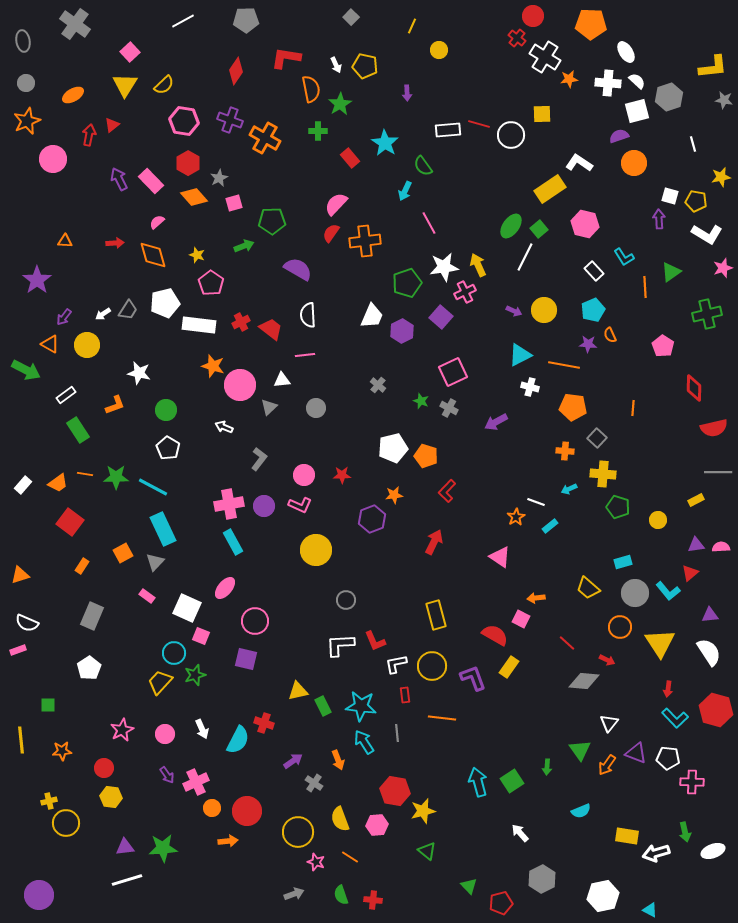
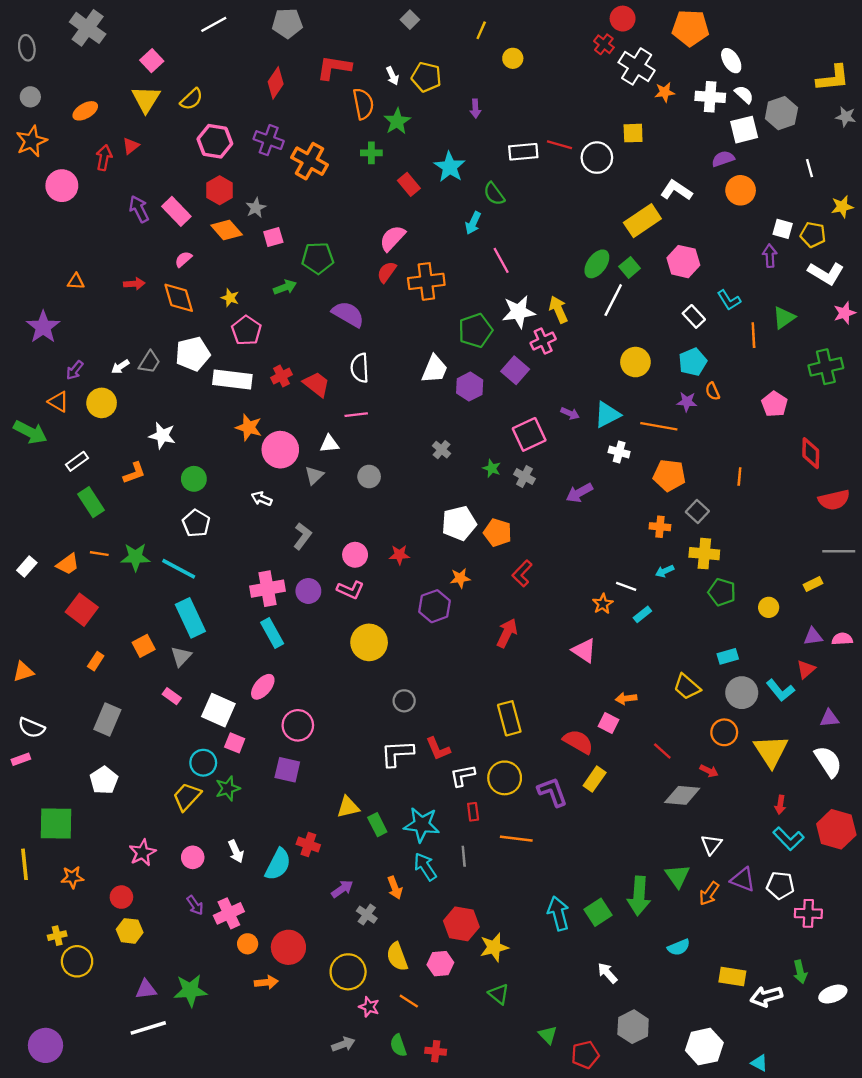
purple arrow: (514, 311) -> (570, 413), moved
green square: (48, 705) -> (56, 823), size x2.0
green arrow: (547, 767) -> (639, 896), size x2.0

